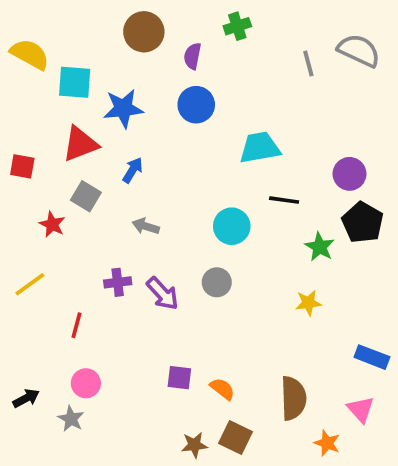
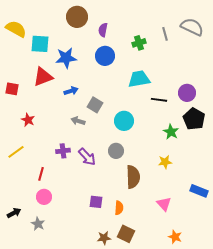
green cross: (237, 26) -> (139, 43), moved
blue arrow: (133, 170) -> (71, 91), turned 40
gray square: (86, 196) -> (95, 105), moved
black line: (284, 200) -> (159, 100), moved
pink circle: (86, 383) -> (44, 197), moved
orange semicircle: (222, 389) -> (119, 208), turned 56
brown semicircle: (293, 398) -> (133, 177), moved
pink triangle: (361, 409) -> (164, 204), moved

